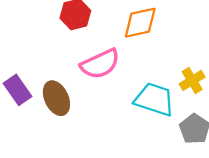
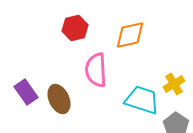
pink semicircle: (100, 64) -> (96, 70), turned 112

